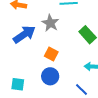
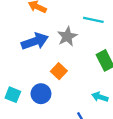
blue circle: (50, 76) -> (41, 94), moved

